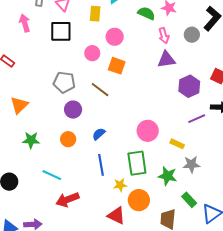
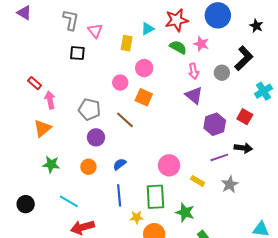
pink arrow: (25, 23) -> (50, 100), moved
black square: (61, 31) -> (77, 53), moved, size x0.7
purple triangle: (166, 59) -> (194, 95), turned 42
gray star: (191, 164) -> (230, 184), moved, turned -30

